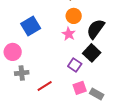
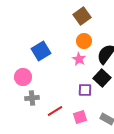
purple square: (75, 65) -> (85, 90), turned -32
pink square: (80, 88) -> (80, 117), moved

